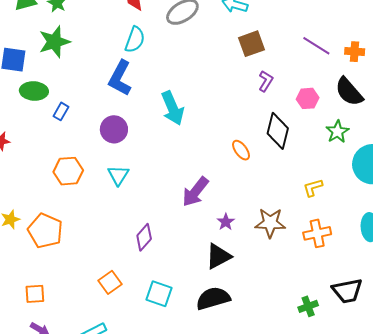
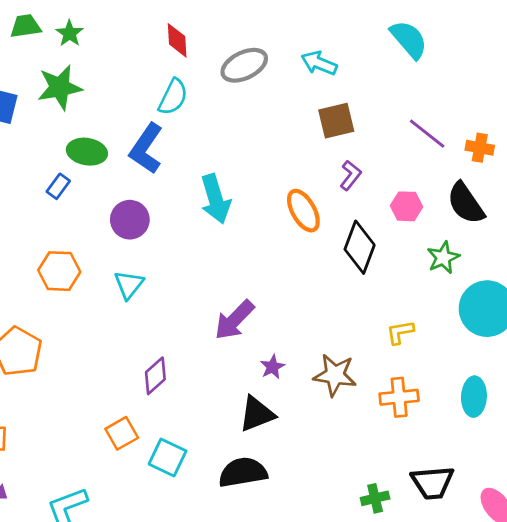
green ellipse: (34, 91) -> (87, 152), moved
orange ellipse: (241, 150) -> (303, 211), moved, size x1.4
orange square: (110, 282) -> (122, 433), moved

